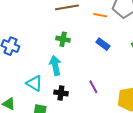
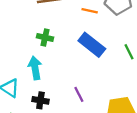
blue rectangle: (103, 44) -> (92, 45), size x1.6

